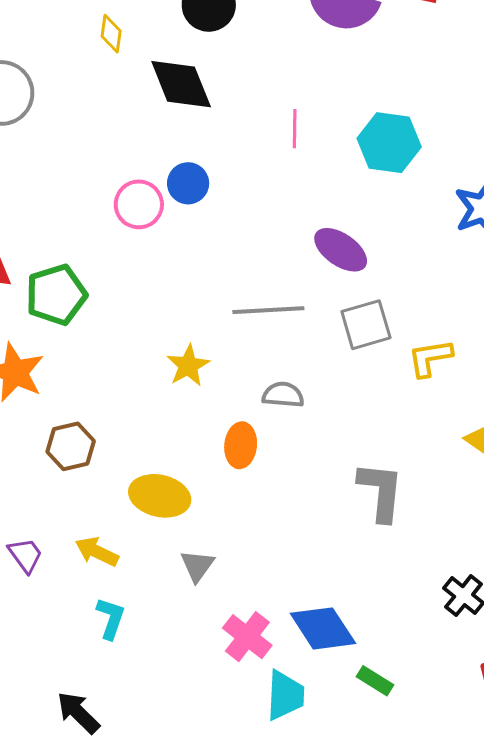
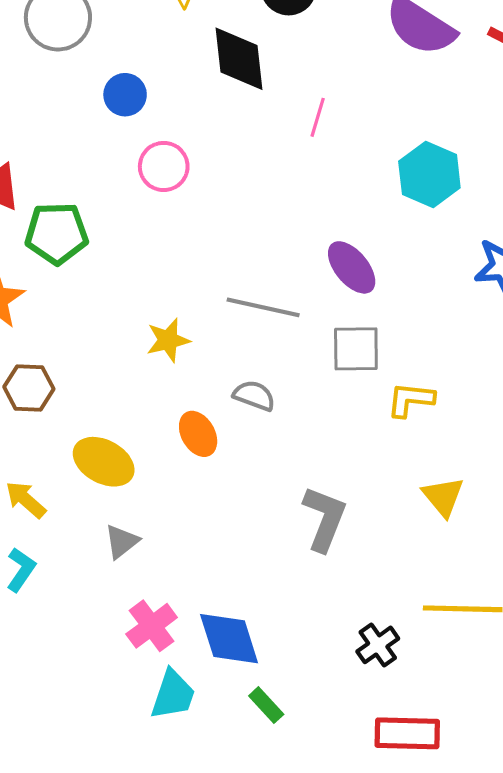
pink line: (295, 129) -> (318, 117), moved
blue circle: (188, 183) -> (125, 95), moved
orange ellipse: (241, 445) -> (198, 434), turned -51

